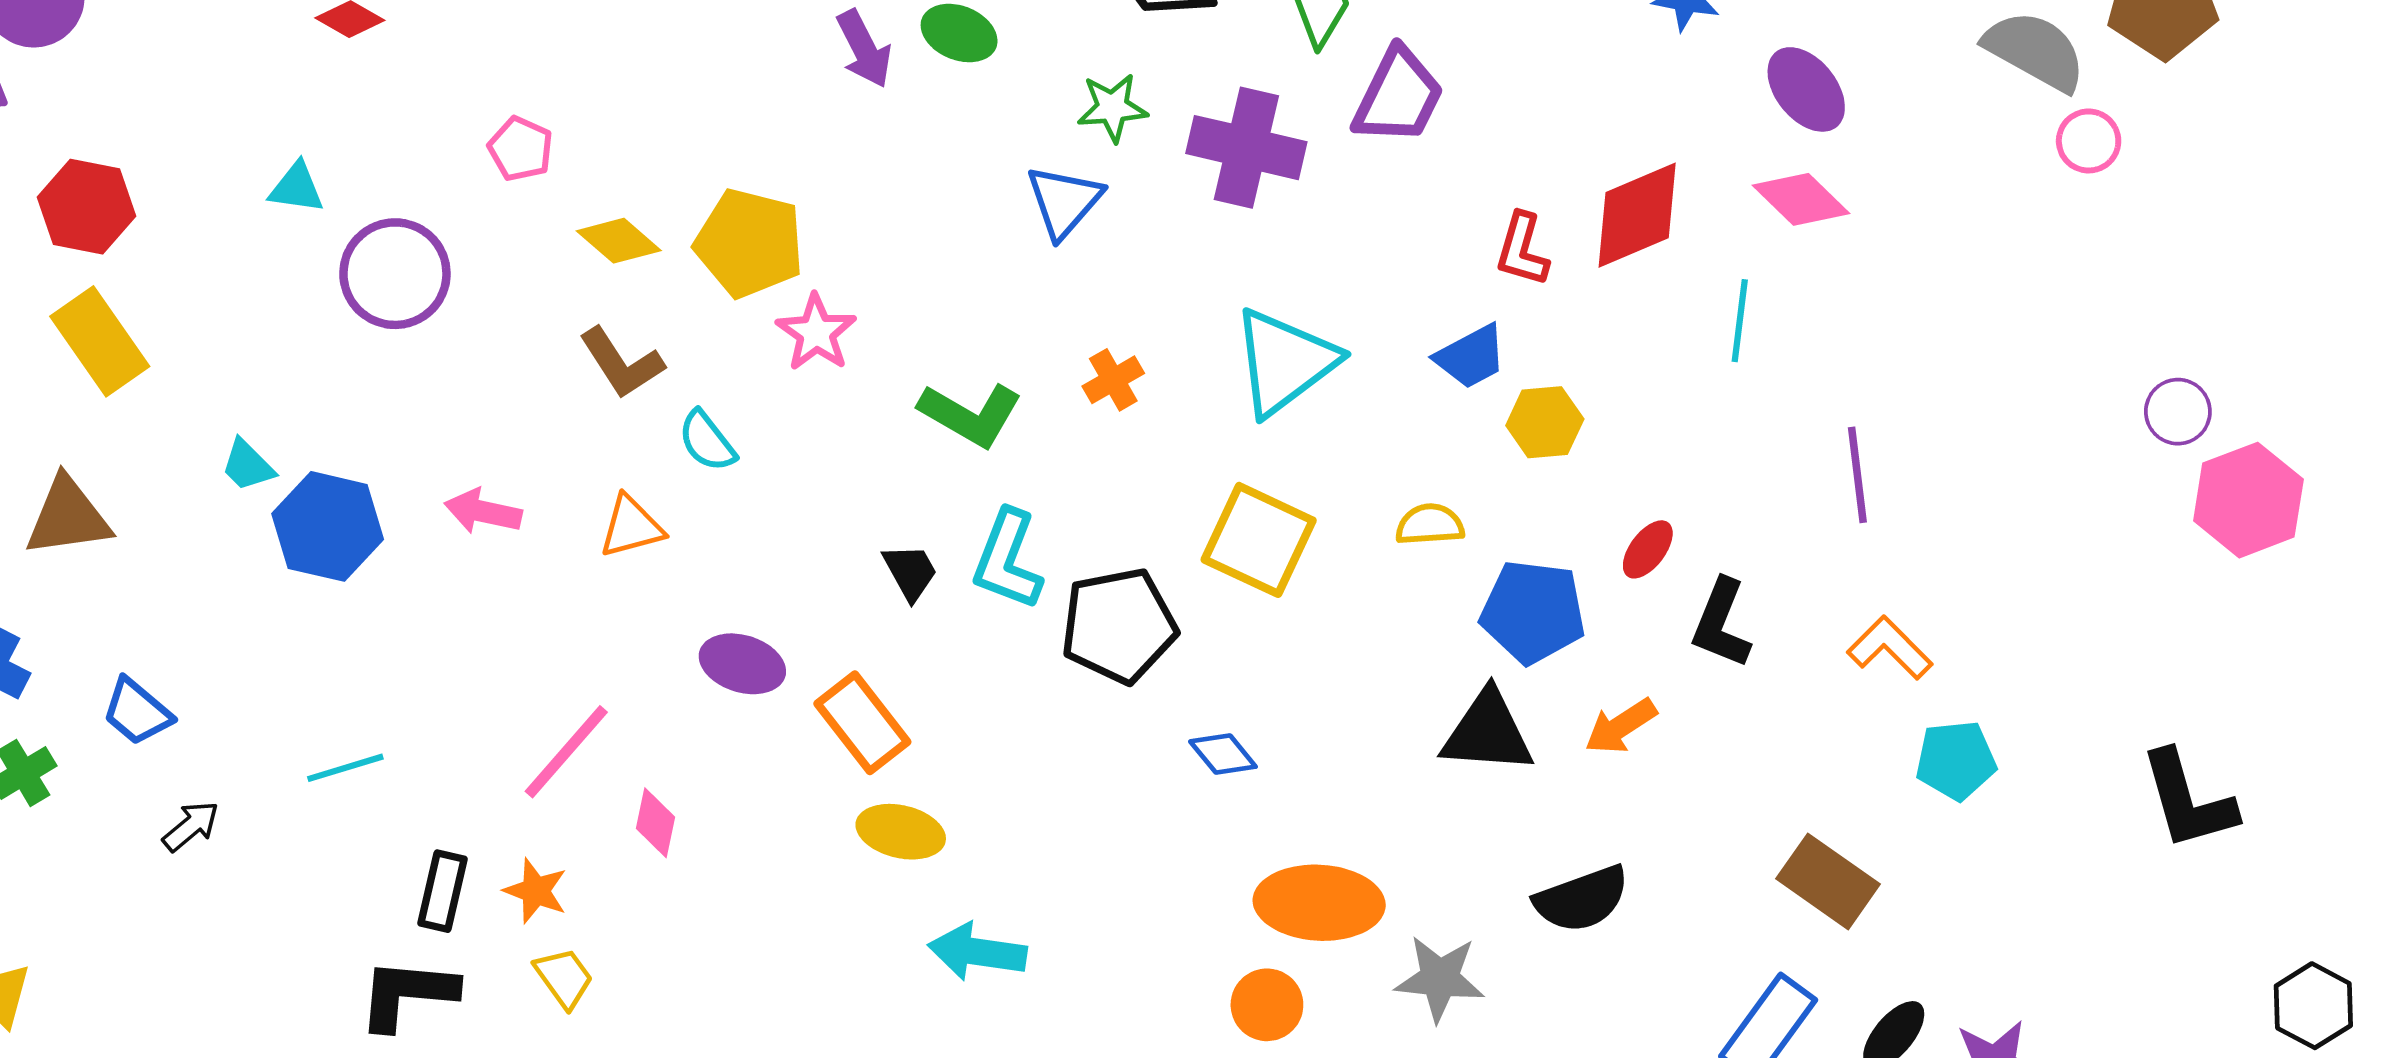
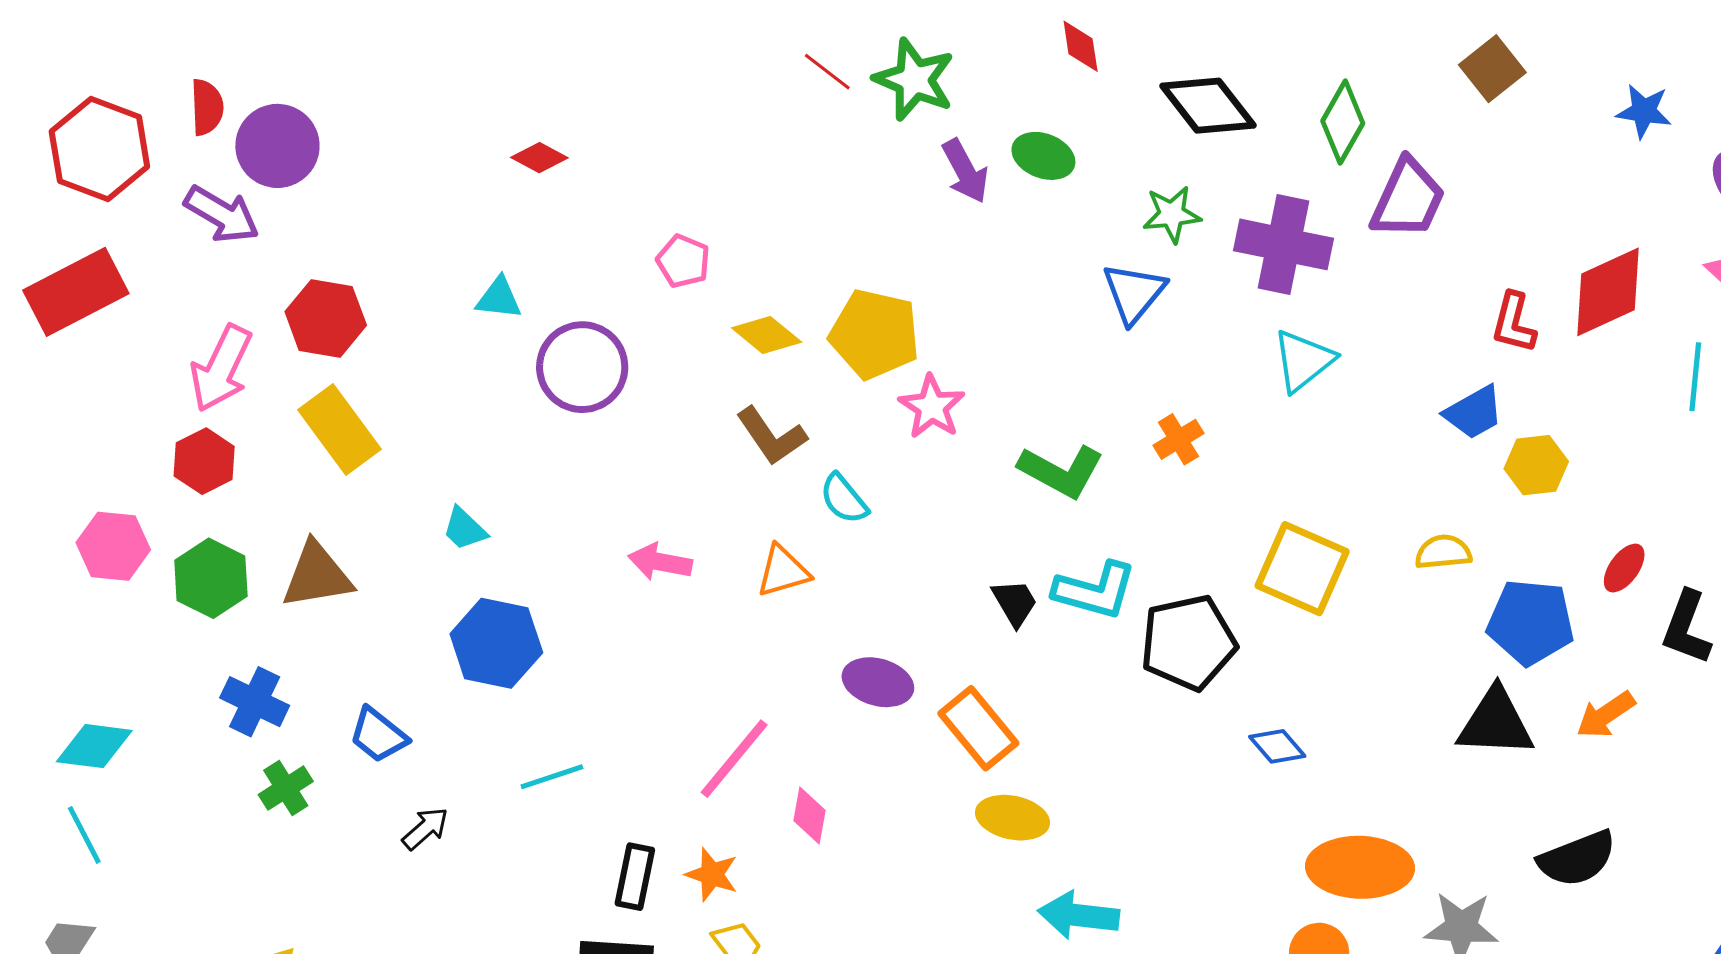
cyan triangle: (1285, 362) -> (1303, 361), moved, size x0.7
blue hexagon: (328, 526) -> (496, 643), moved
cyan L-shape: (1007, 560) -> (1095, 590), turned -94

